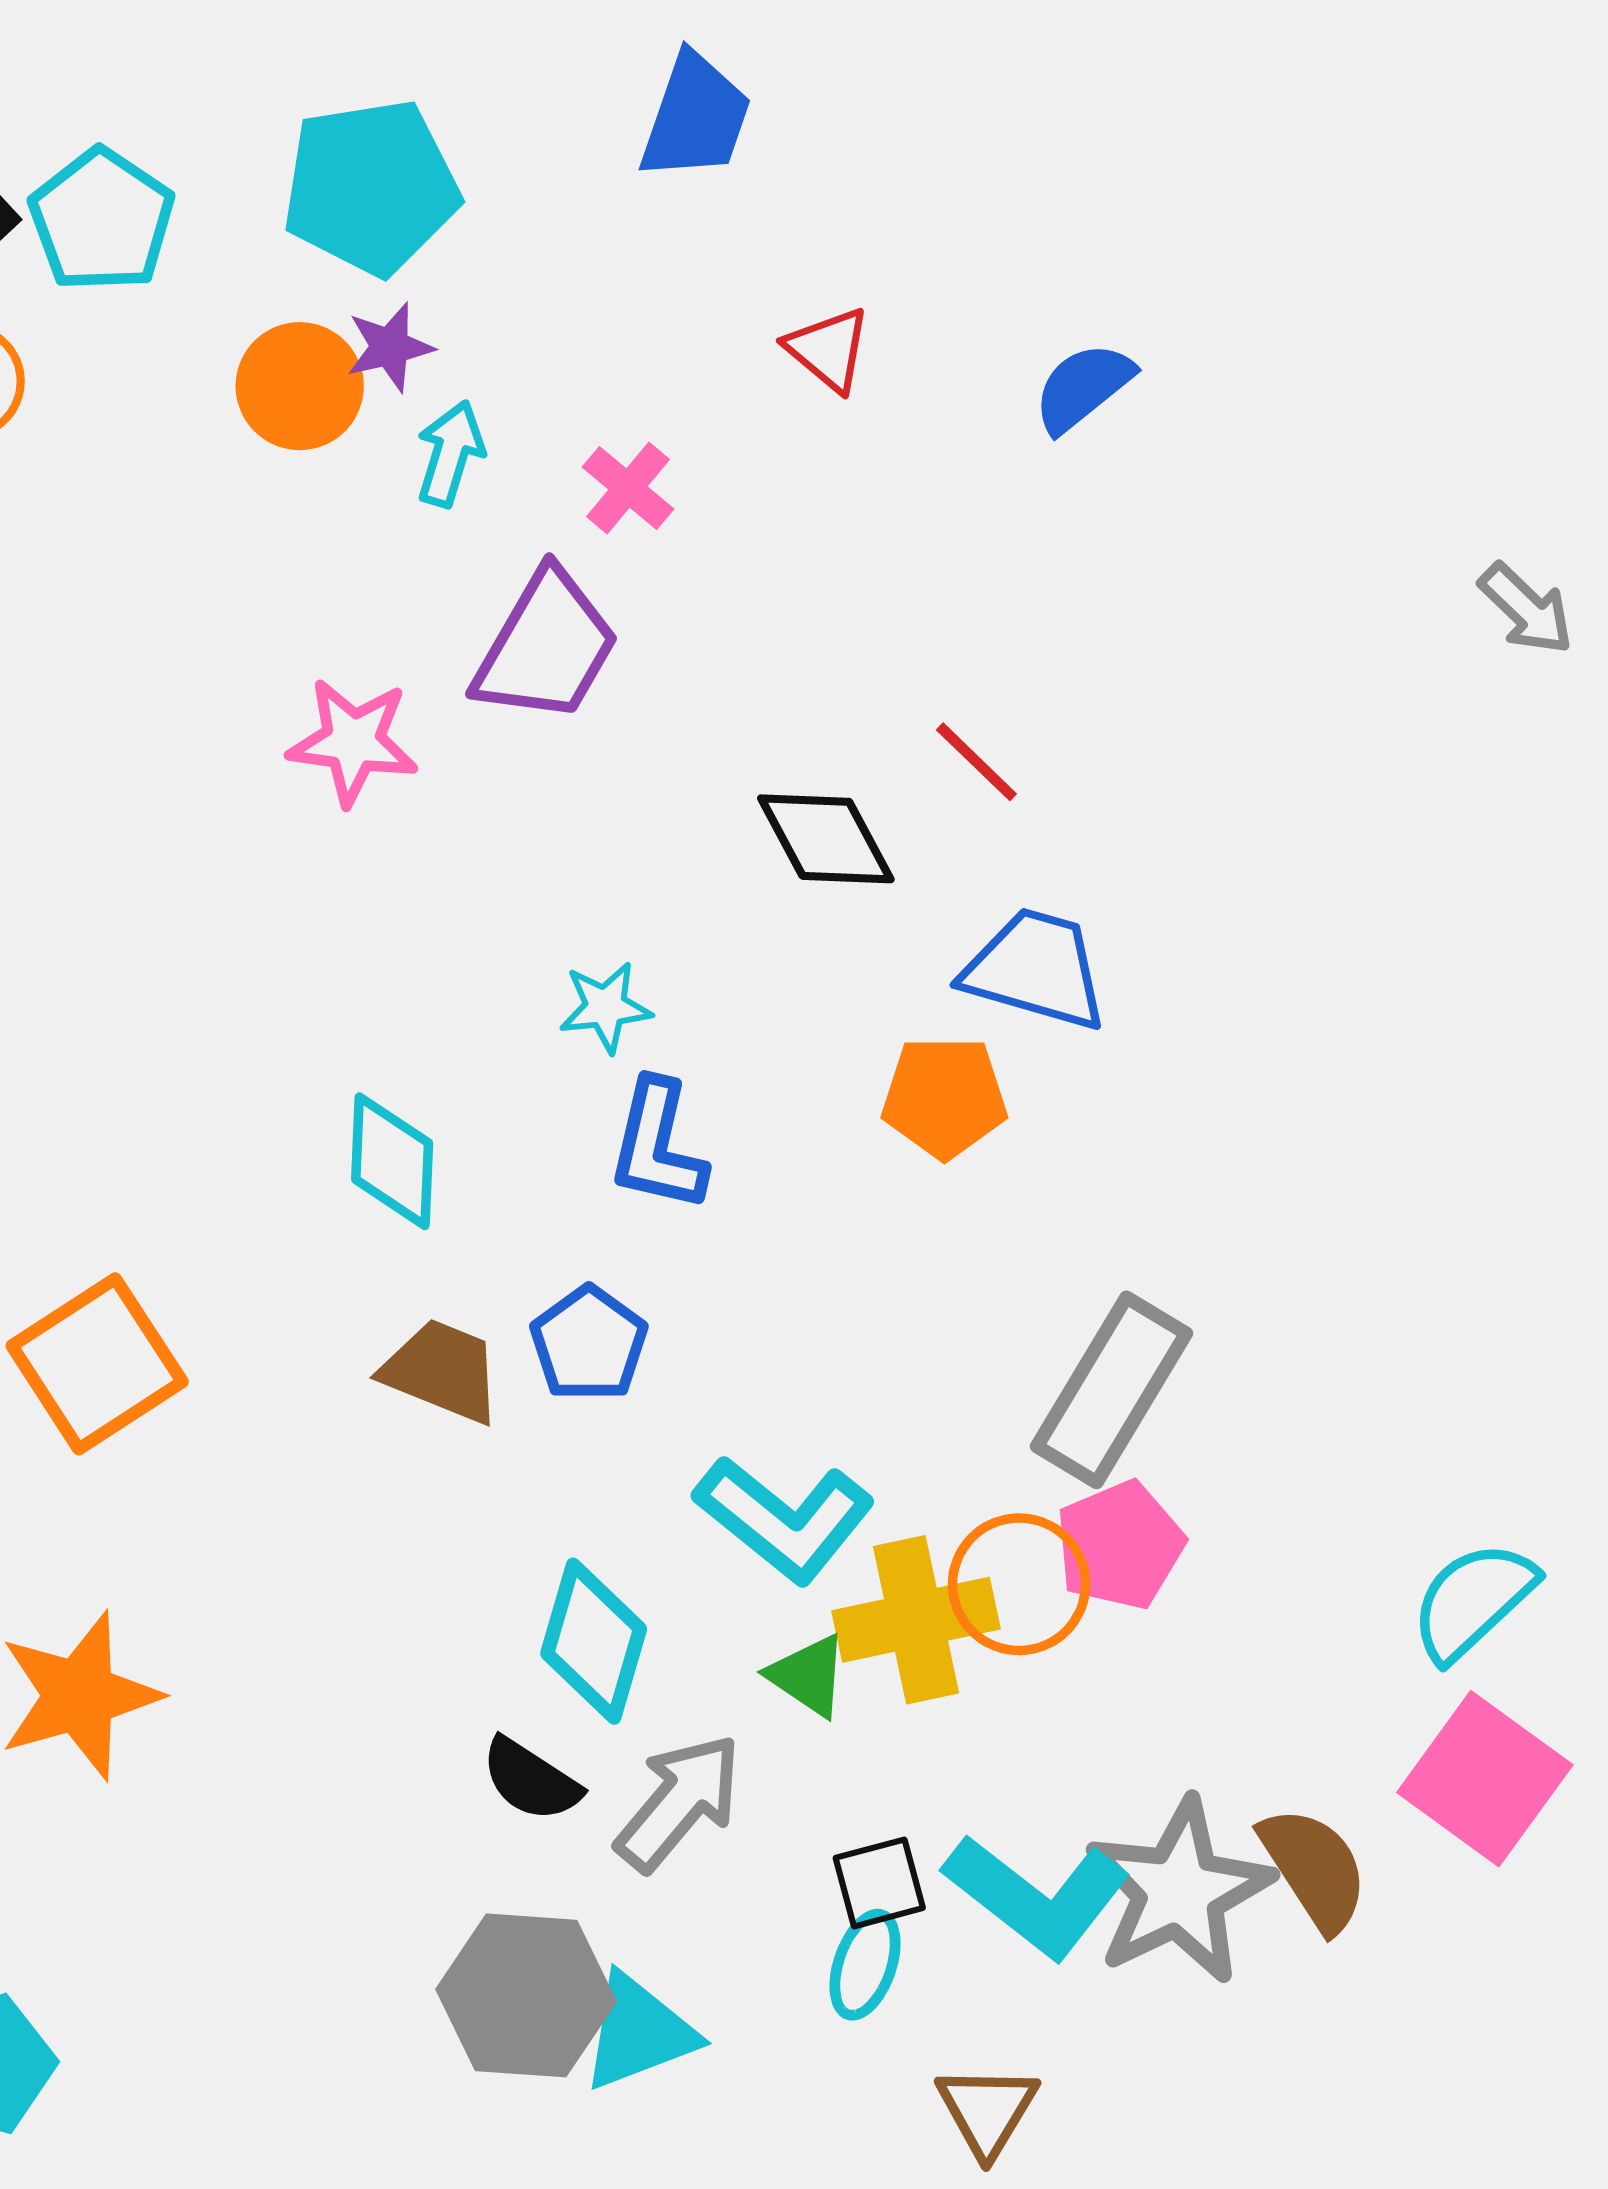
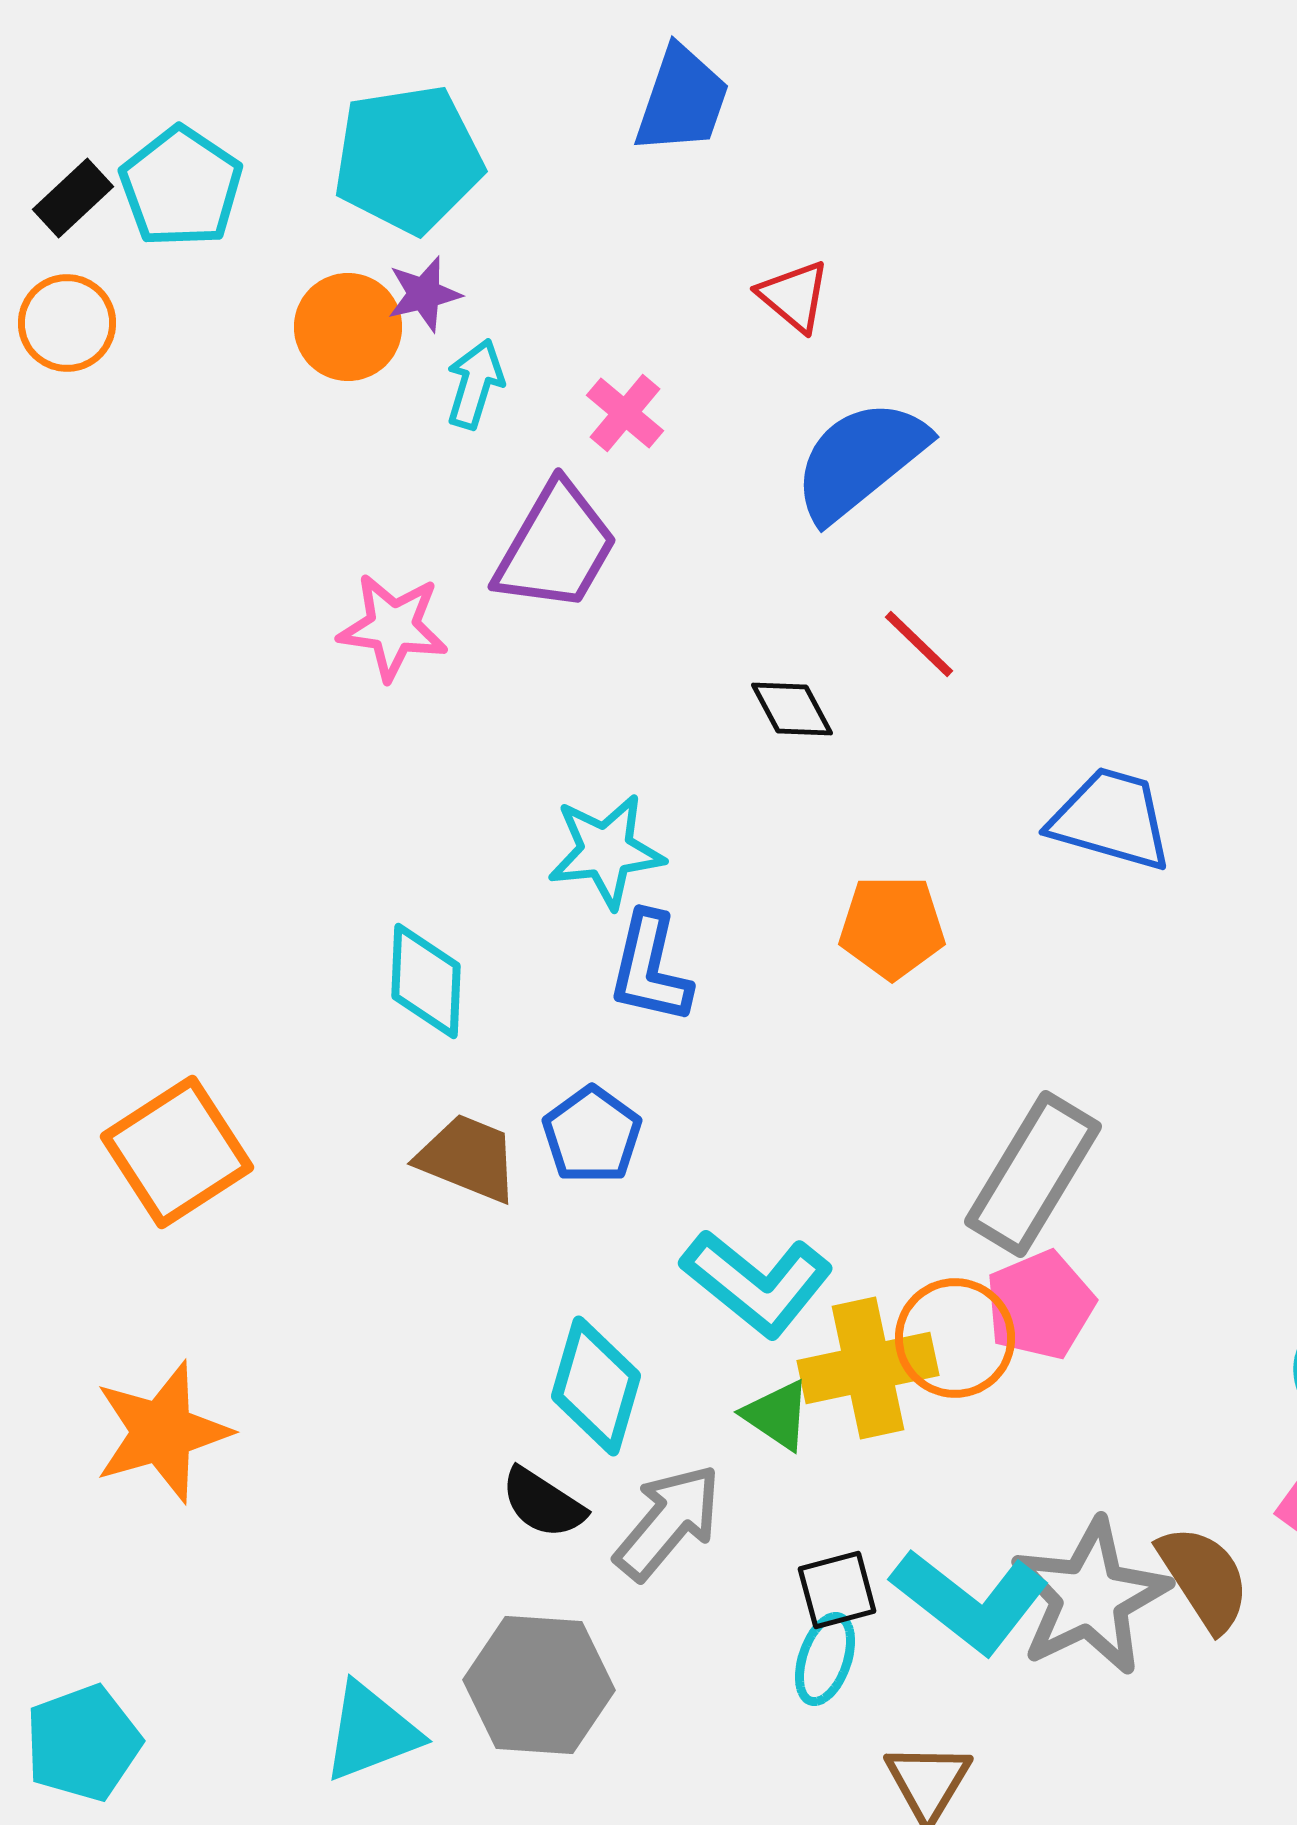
blue semicircle: (1083, 387) -> (860, 460), moved, size x1.6
black diamond: (826, 839) -> (792, 709), size x0.7
blue trapezoid: (1036, 969) -> (1111, 819), moved
cyan star: (605, 1007) -> (606, 851), size x1.5
cyan triangle: (639, 2032) -> (371, 1732), moved

